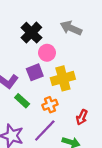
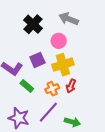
pink circle: (47, 53) -> (59, 41), moved
red arrow: (82, 117) -> (71, 86), moved

